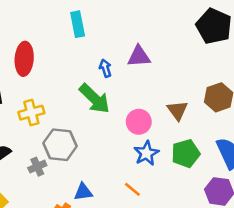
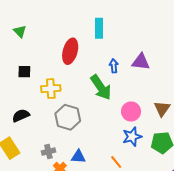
red ellipse: (24, 59) -> (70, 51), moved
gray cross: (37, 167) -> (48, 152), moved

